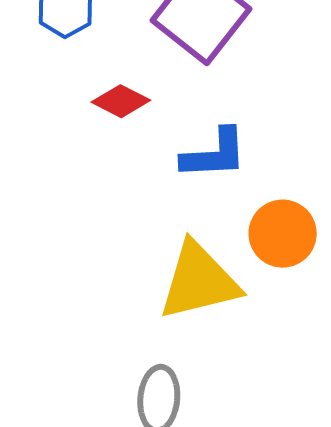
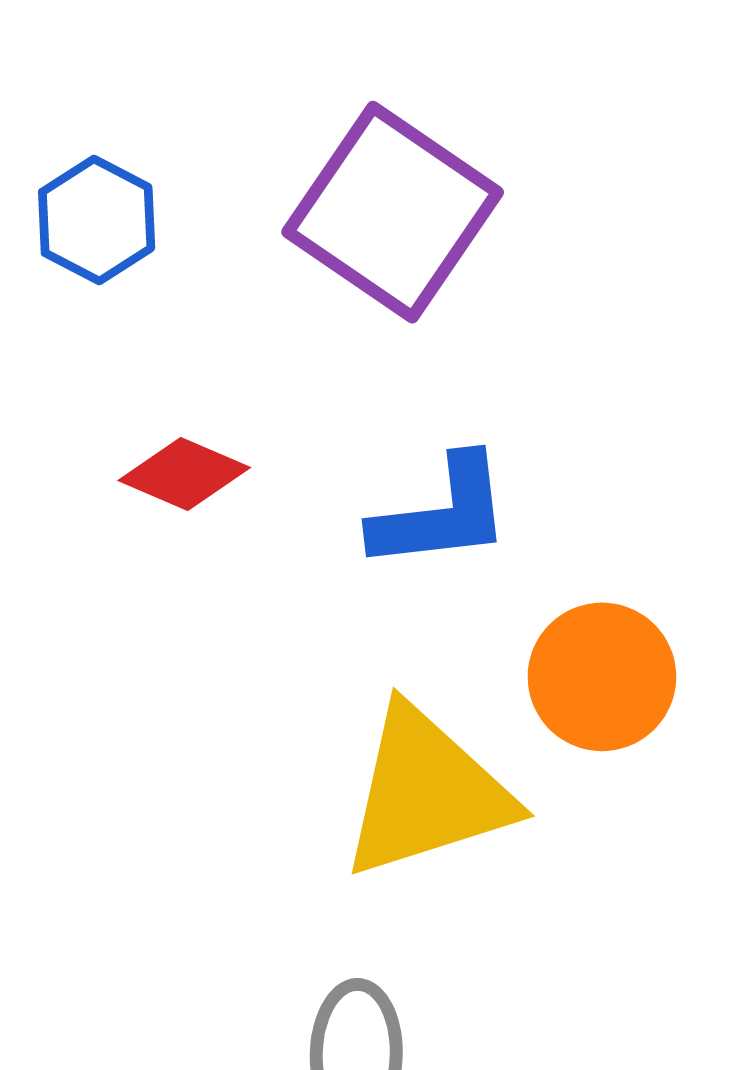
red diamond: (121, 101) -> (184, 474), moved

